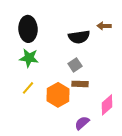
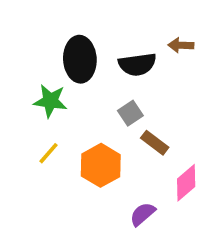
black ellipse: (28, 29) -> (80, 59), moved
brown rectangle: (80, 84) -> (155, 143), moved, turned 35

